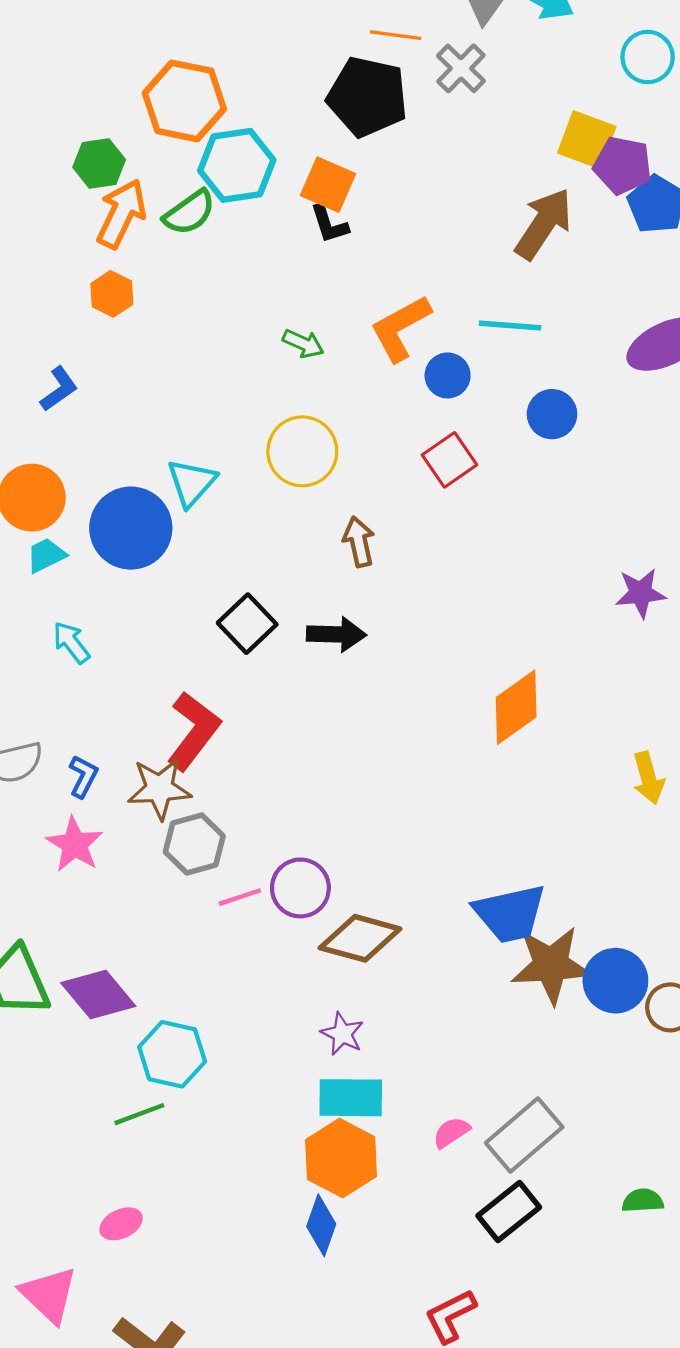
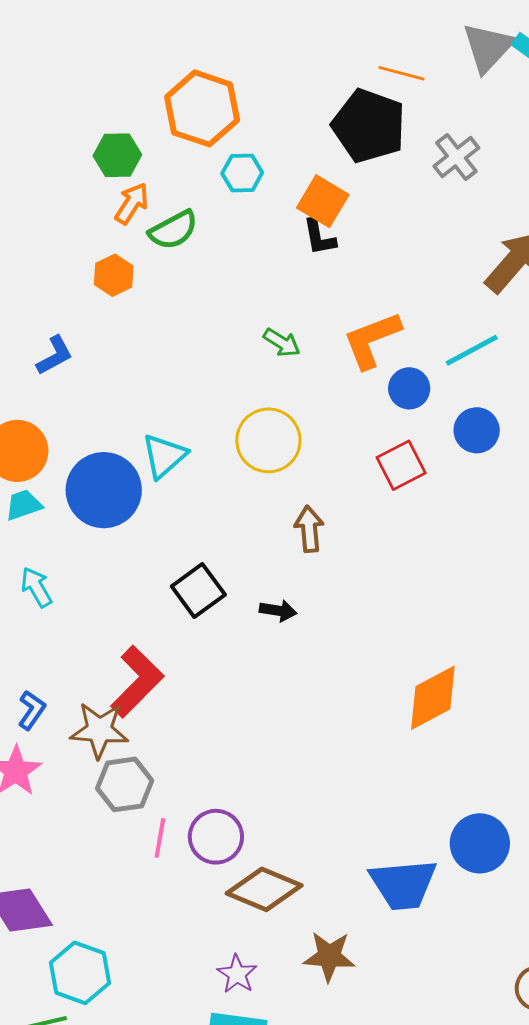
gray cross: (461, 68) -> (456, 157), moved
cyan hexagon: (237, 165) -> (242, 173), size x0.6
green semicircle: (189, 213) -> (173, 230), moved
orange arrow: (121, 214) -> (132, 203), size x0.7
cyan line: (510, 325) -> (472, 350), turned -40
blue circle: (552, 414) -> (477, 430), moved
black arrow: (336, 634) -> (278, 611), size x0.7
pink line: (240, 897) -> (160, 838), turned -69
brown star: (551, 965) -> (329, 956), moved, size x0.7
blue circle: (615, 981) -> (480, 843), moved

